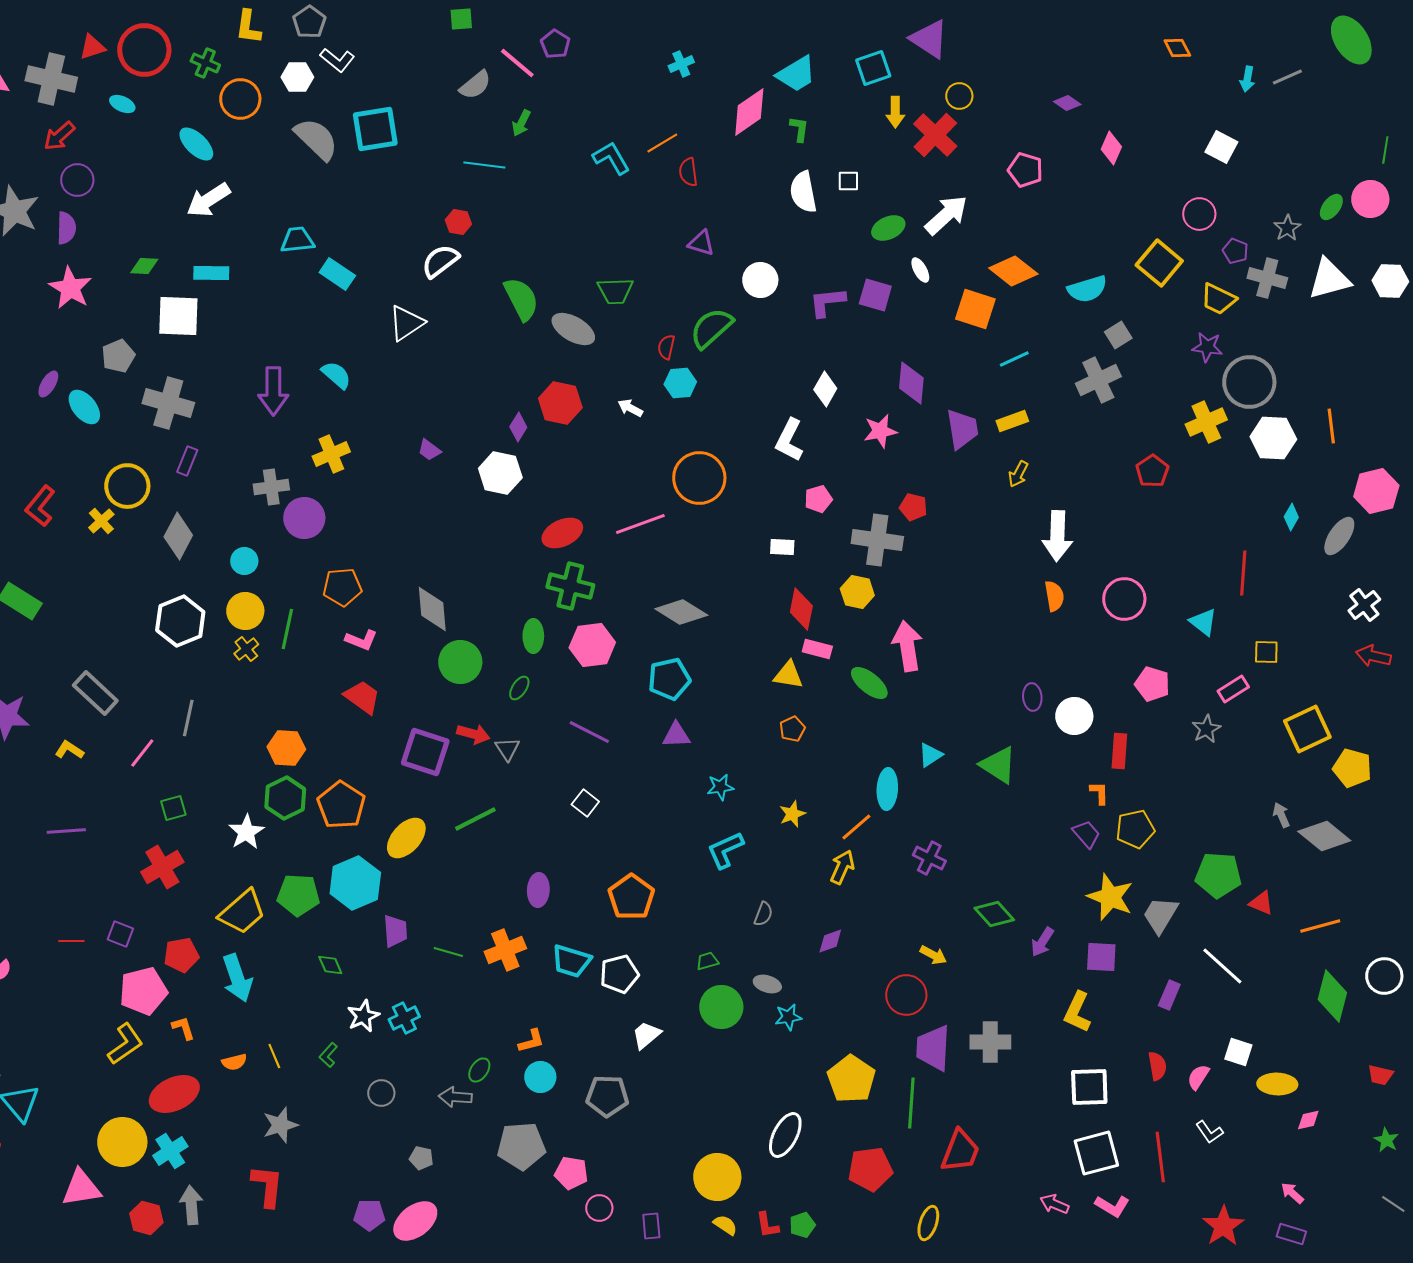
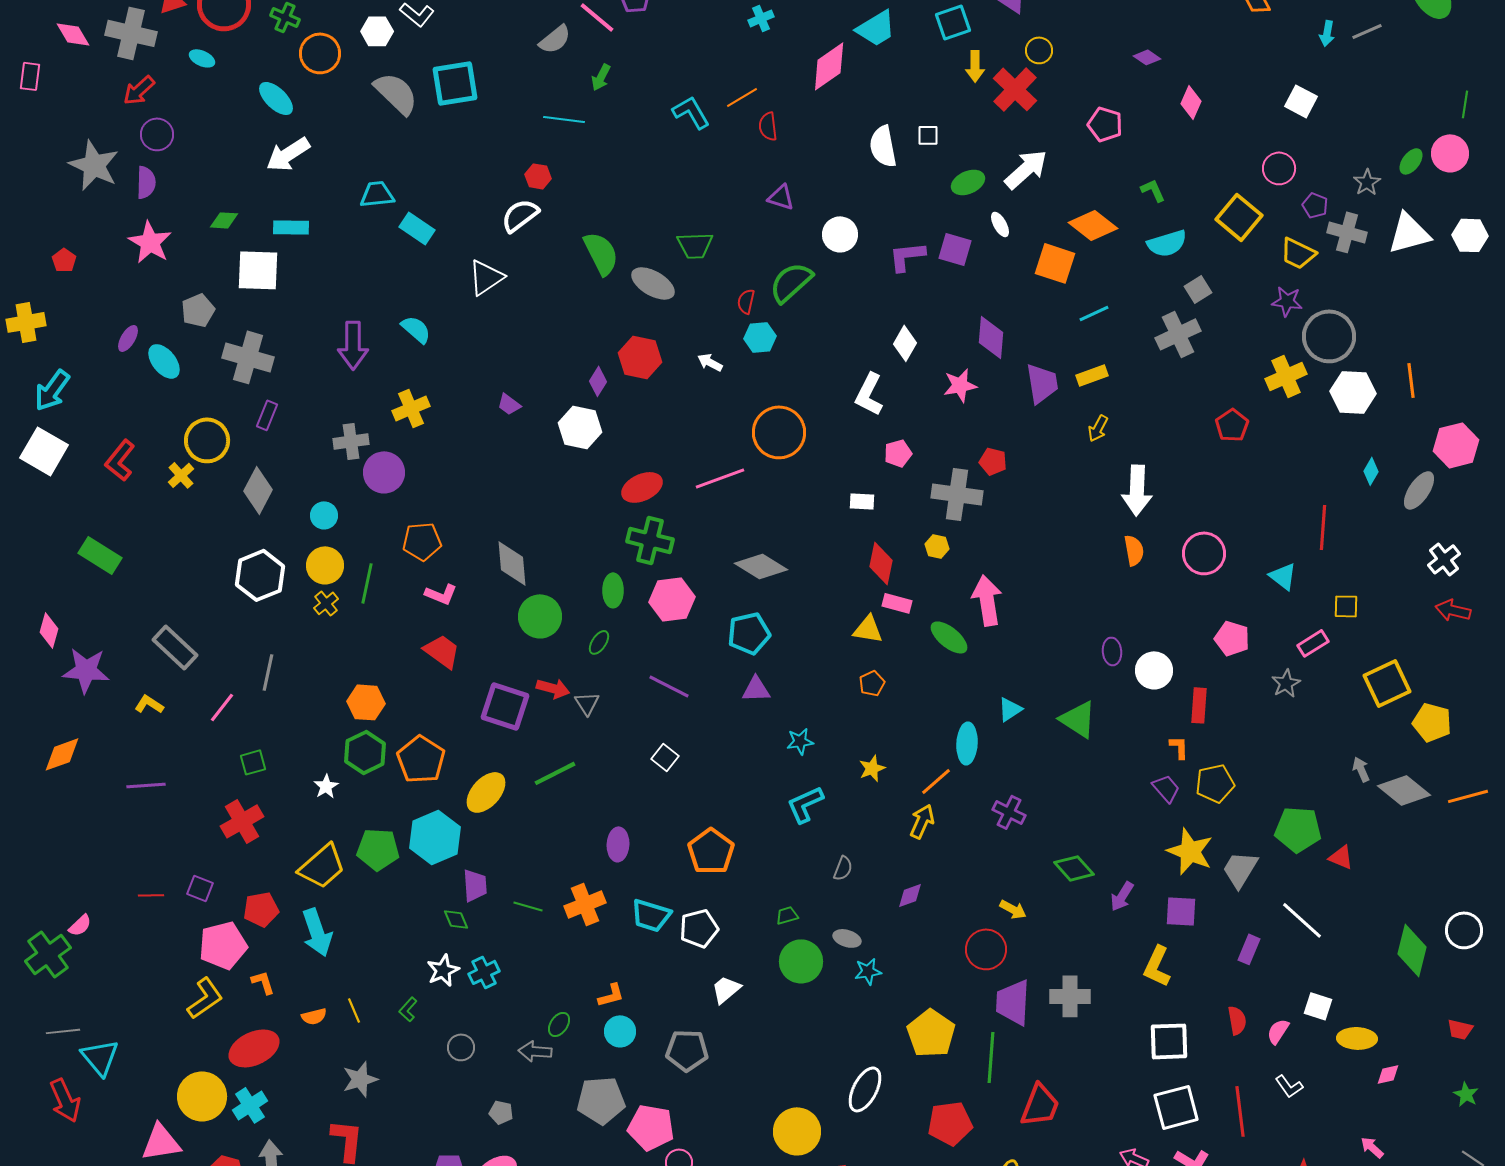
green L-shape: (799, 129) -> (1153, 190), moved, turned -32
yellow hexagon: (857, 592) -> (937, 546), size x0.7
white star: (246, 832) -> (326, 786), size x0.7
orange line: (1320, 926) -> (1468, 796), moved
green diamond: (330, 965) -> (456, 919), moved
pink pentagon: (571, 1173) -> (651, 1127), size x1.4

